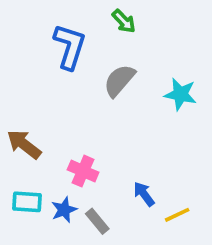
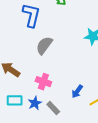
gray semicircle: (119, 81) -> (44, 45), moved
blue arrow: (144, 194) -> (77, 91), turned -104

